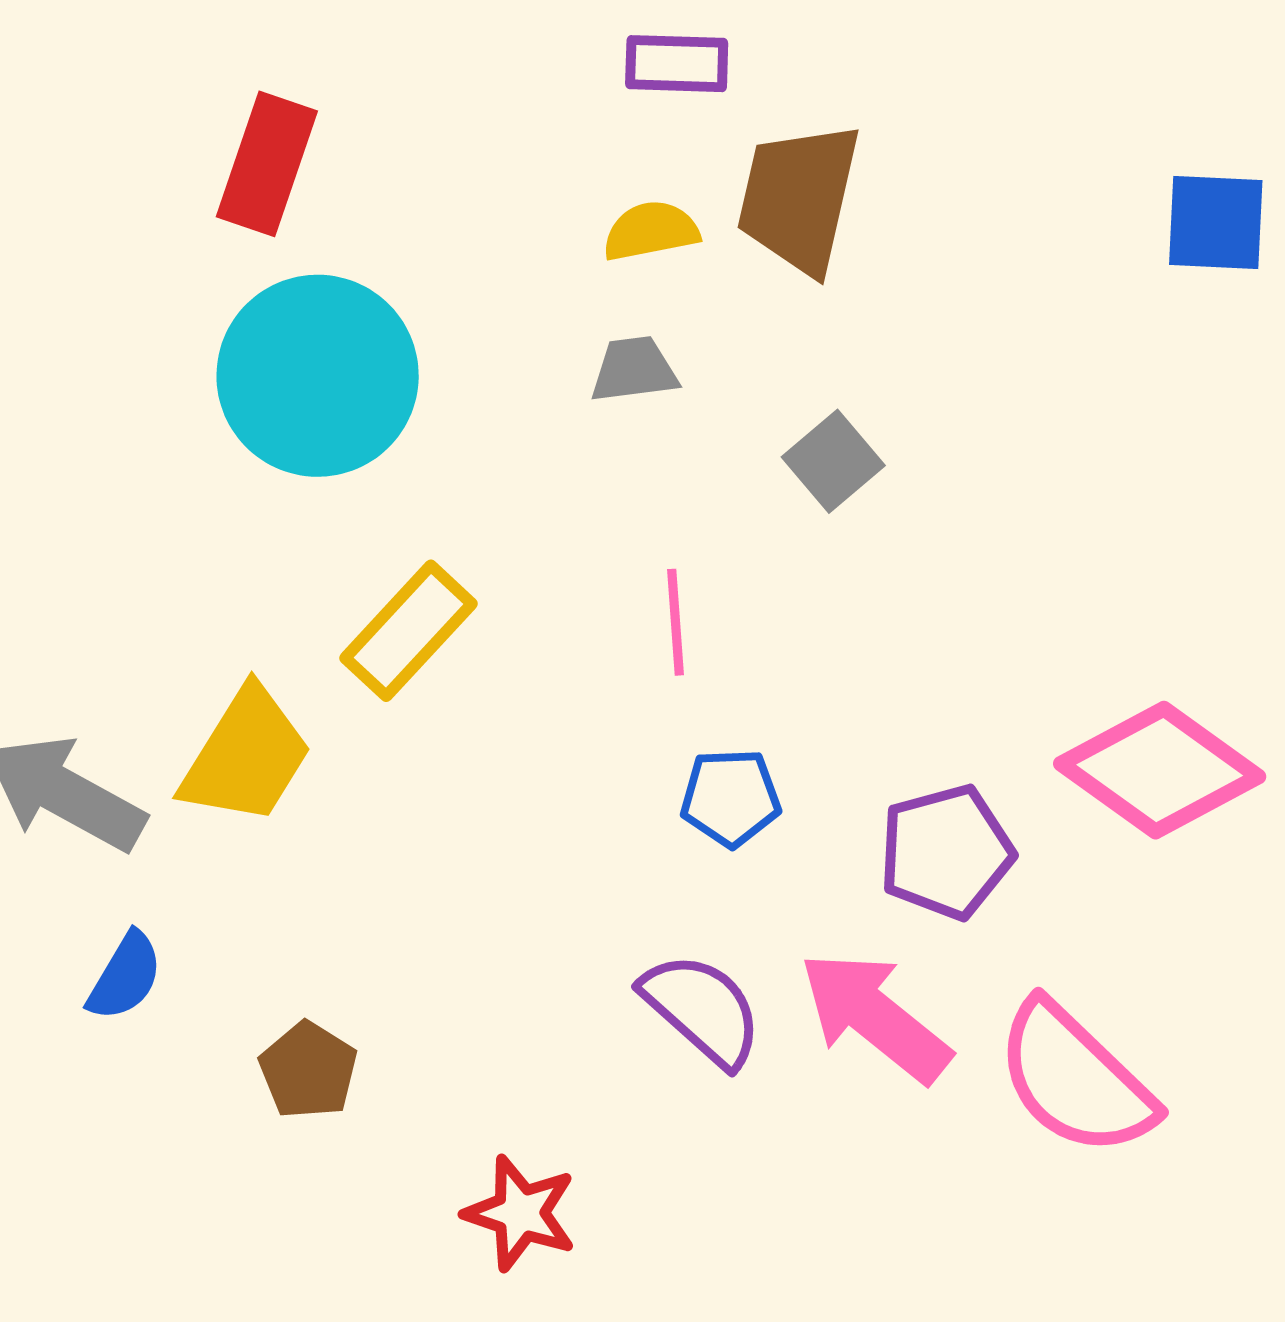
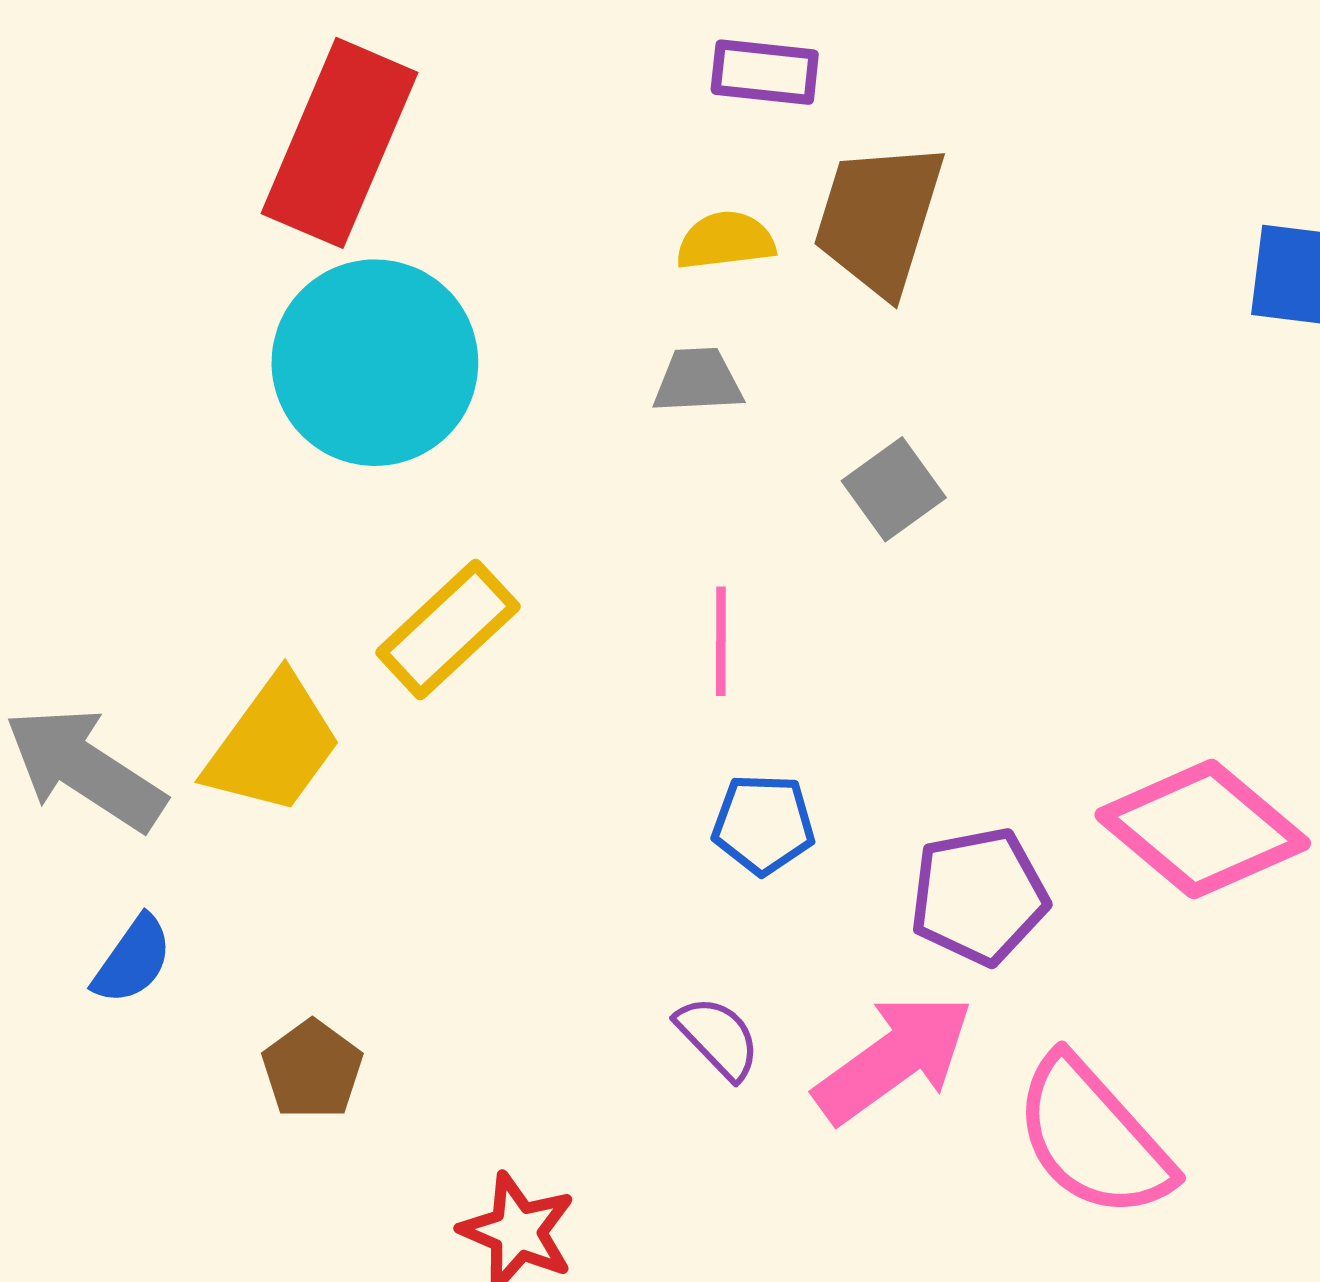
red rectangle: (267, 164) -> (340, 143), size x1.4
purple semicircle: (702, 1009) -> (718, 1038), size x0.7
pink arrow: (875, 1017) -> (894, 1058), turned 101

